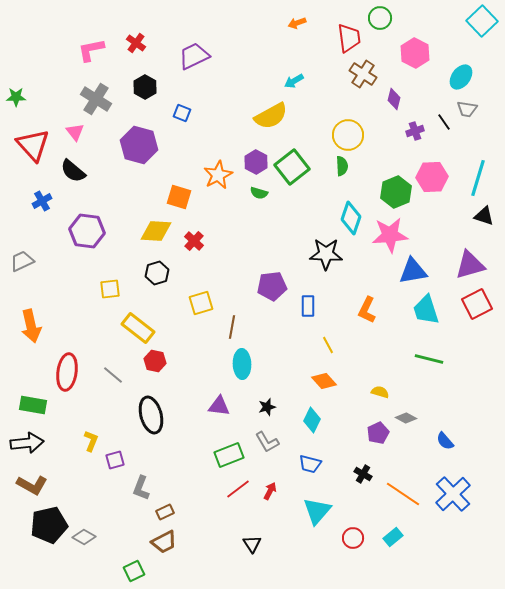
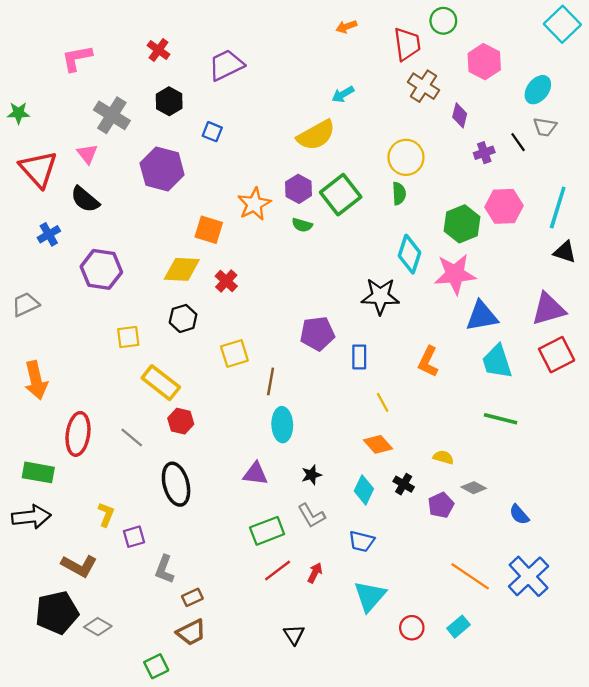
pink L-shape: (91, 50) -> (77, 58), moved
black cross: (363, 474) -> (404, 484), moved
brown L-shape: (32, 485) -> (79, 566), moved

